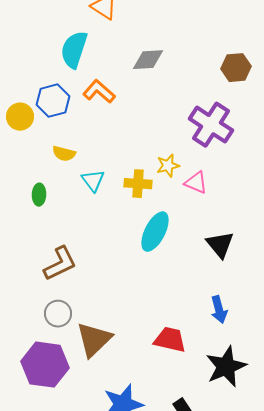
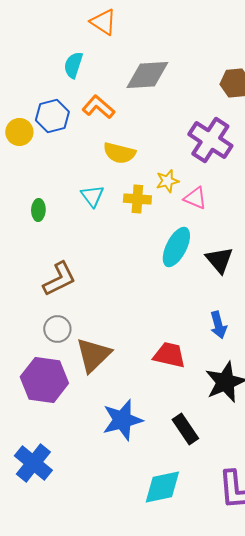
cyan semicircle: (74, 50) -> (73, 65), size x0.7
gray diamond: (148, 60) -> (147, 75), size x1.4
yellow semicircle: (64, 154) -> (119, 153), moved, size x1.4
cyan ellipse: (155, 232) -> (176, 247), moved

